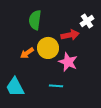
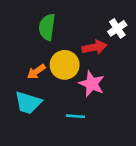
cyan trapezoid: (15, 87) -> (28, 103), moved, turned -45

